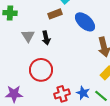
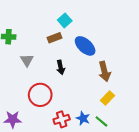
black arrow: (46, 38) -> (61, 67), moved

